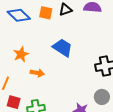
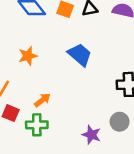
orange arrow: (37, 73) -> (42, 100), moved, turned -56

